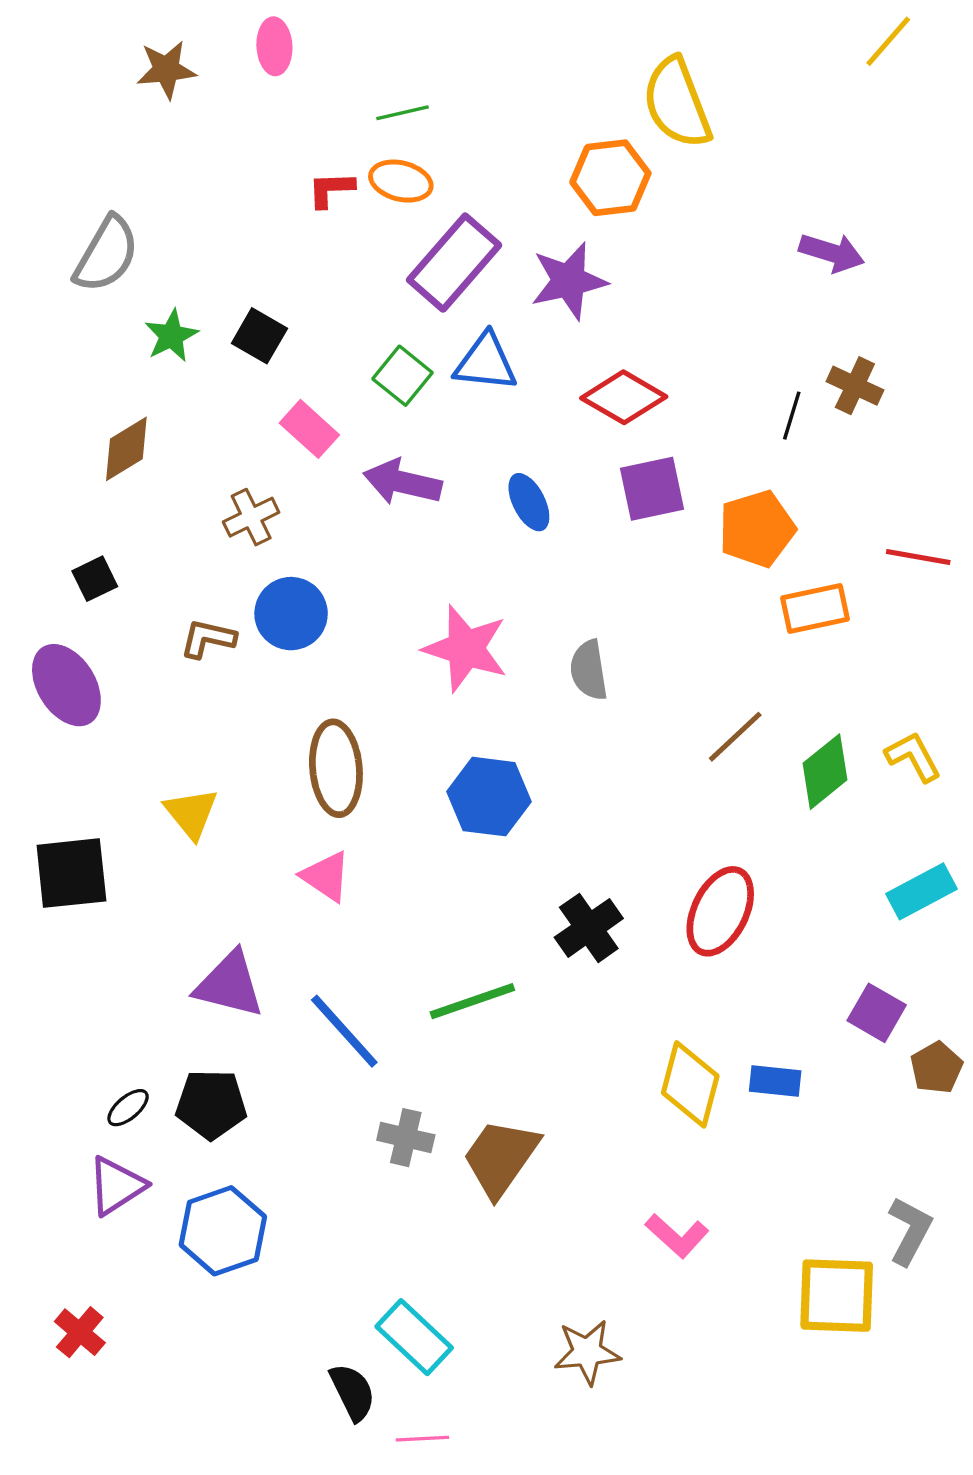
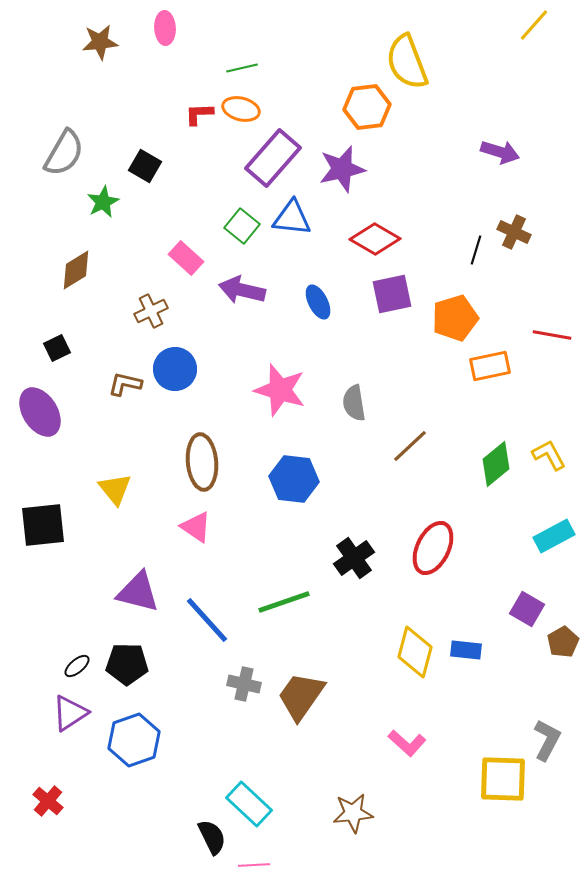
black square: (259, 336) -> (145, 166), moved
brown line: (735, 737) -> (410, 446), moved

